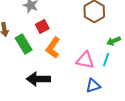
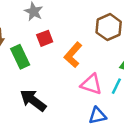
orange L-shape: (53, 48) -> (73, 55), moved
black arrow: (38, 79) -> (33, 100), turned 30

